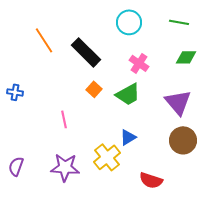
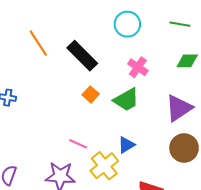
purple triangle: (178, 102) -> (179, 108), turned 36
pink line: (64, 119) -> (78, 144), moved, turned -54

